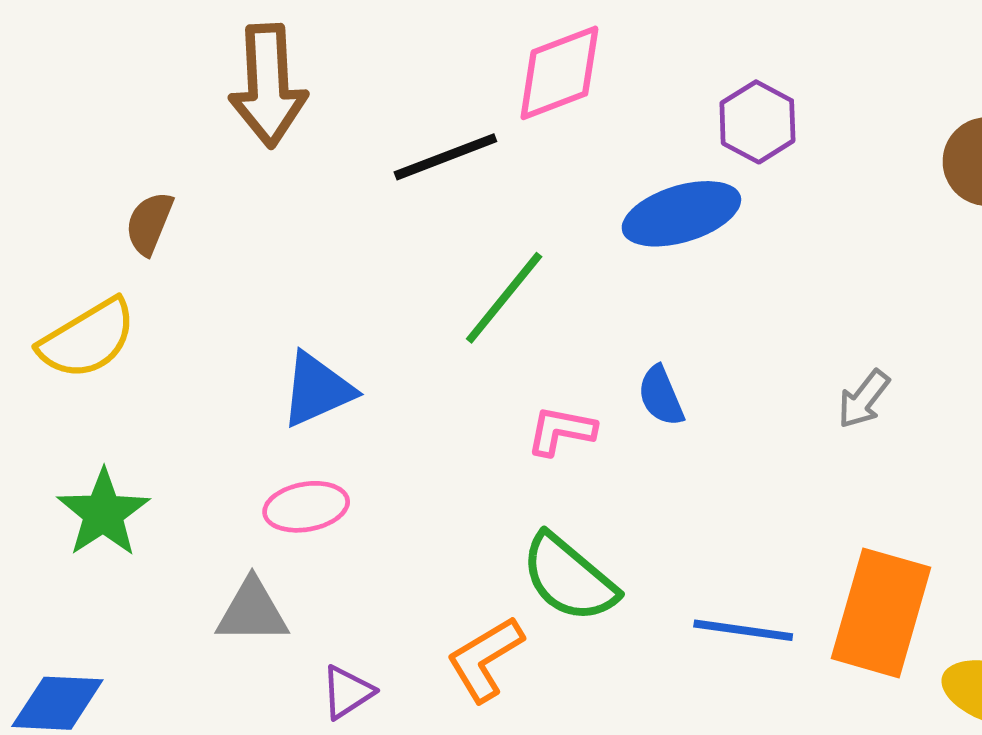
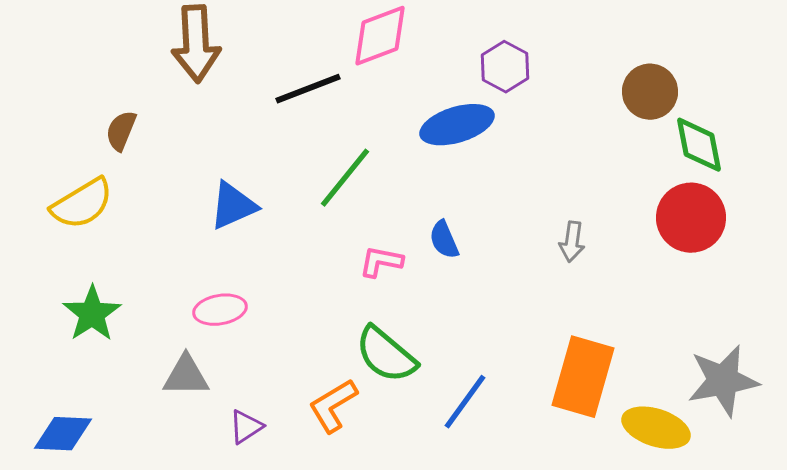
blue triangle: (317, 390) -> (233, 206), moved
gray arrow: (864, 399) -> (572, 242), turned -30
blue line: (743, 630) -> (465, 402), moved, turned -62

